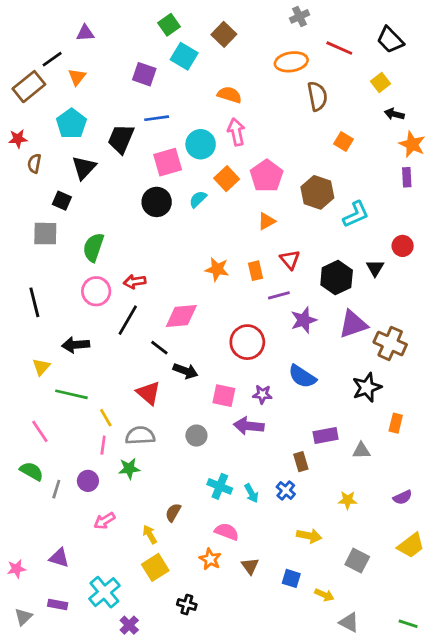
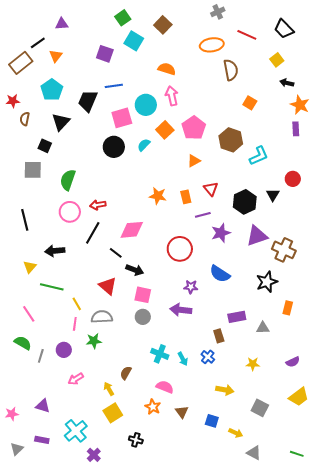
pink square: (224, 396) -> (143, 295), moved

